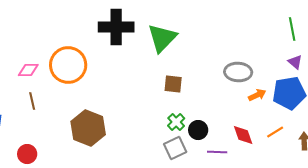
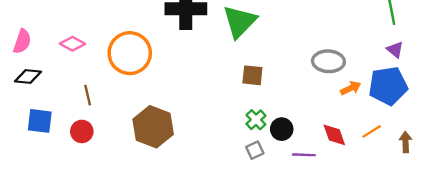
pink diamond: (28, 70) -> (72, 44), moved, turned 30
gray square: (175, 148) -> (255, 150), size x0.7
red circle: (27, 154) -> (82, 131), moved

